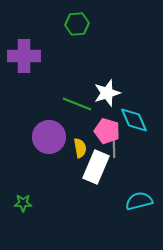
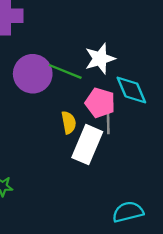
purple circle: (49, 137) -> (33, 74), moved
cyan semicircle: (139, 201) -> (128, 212), moved

